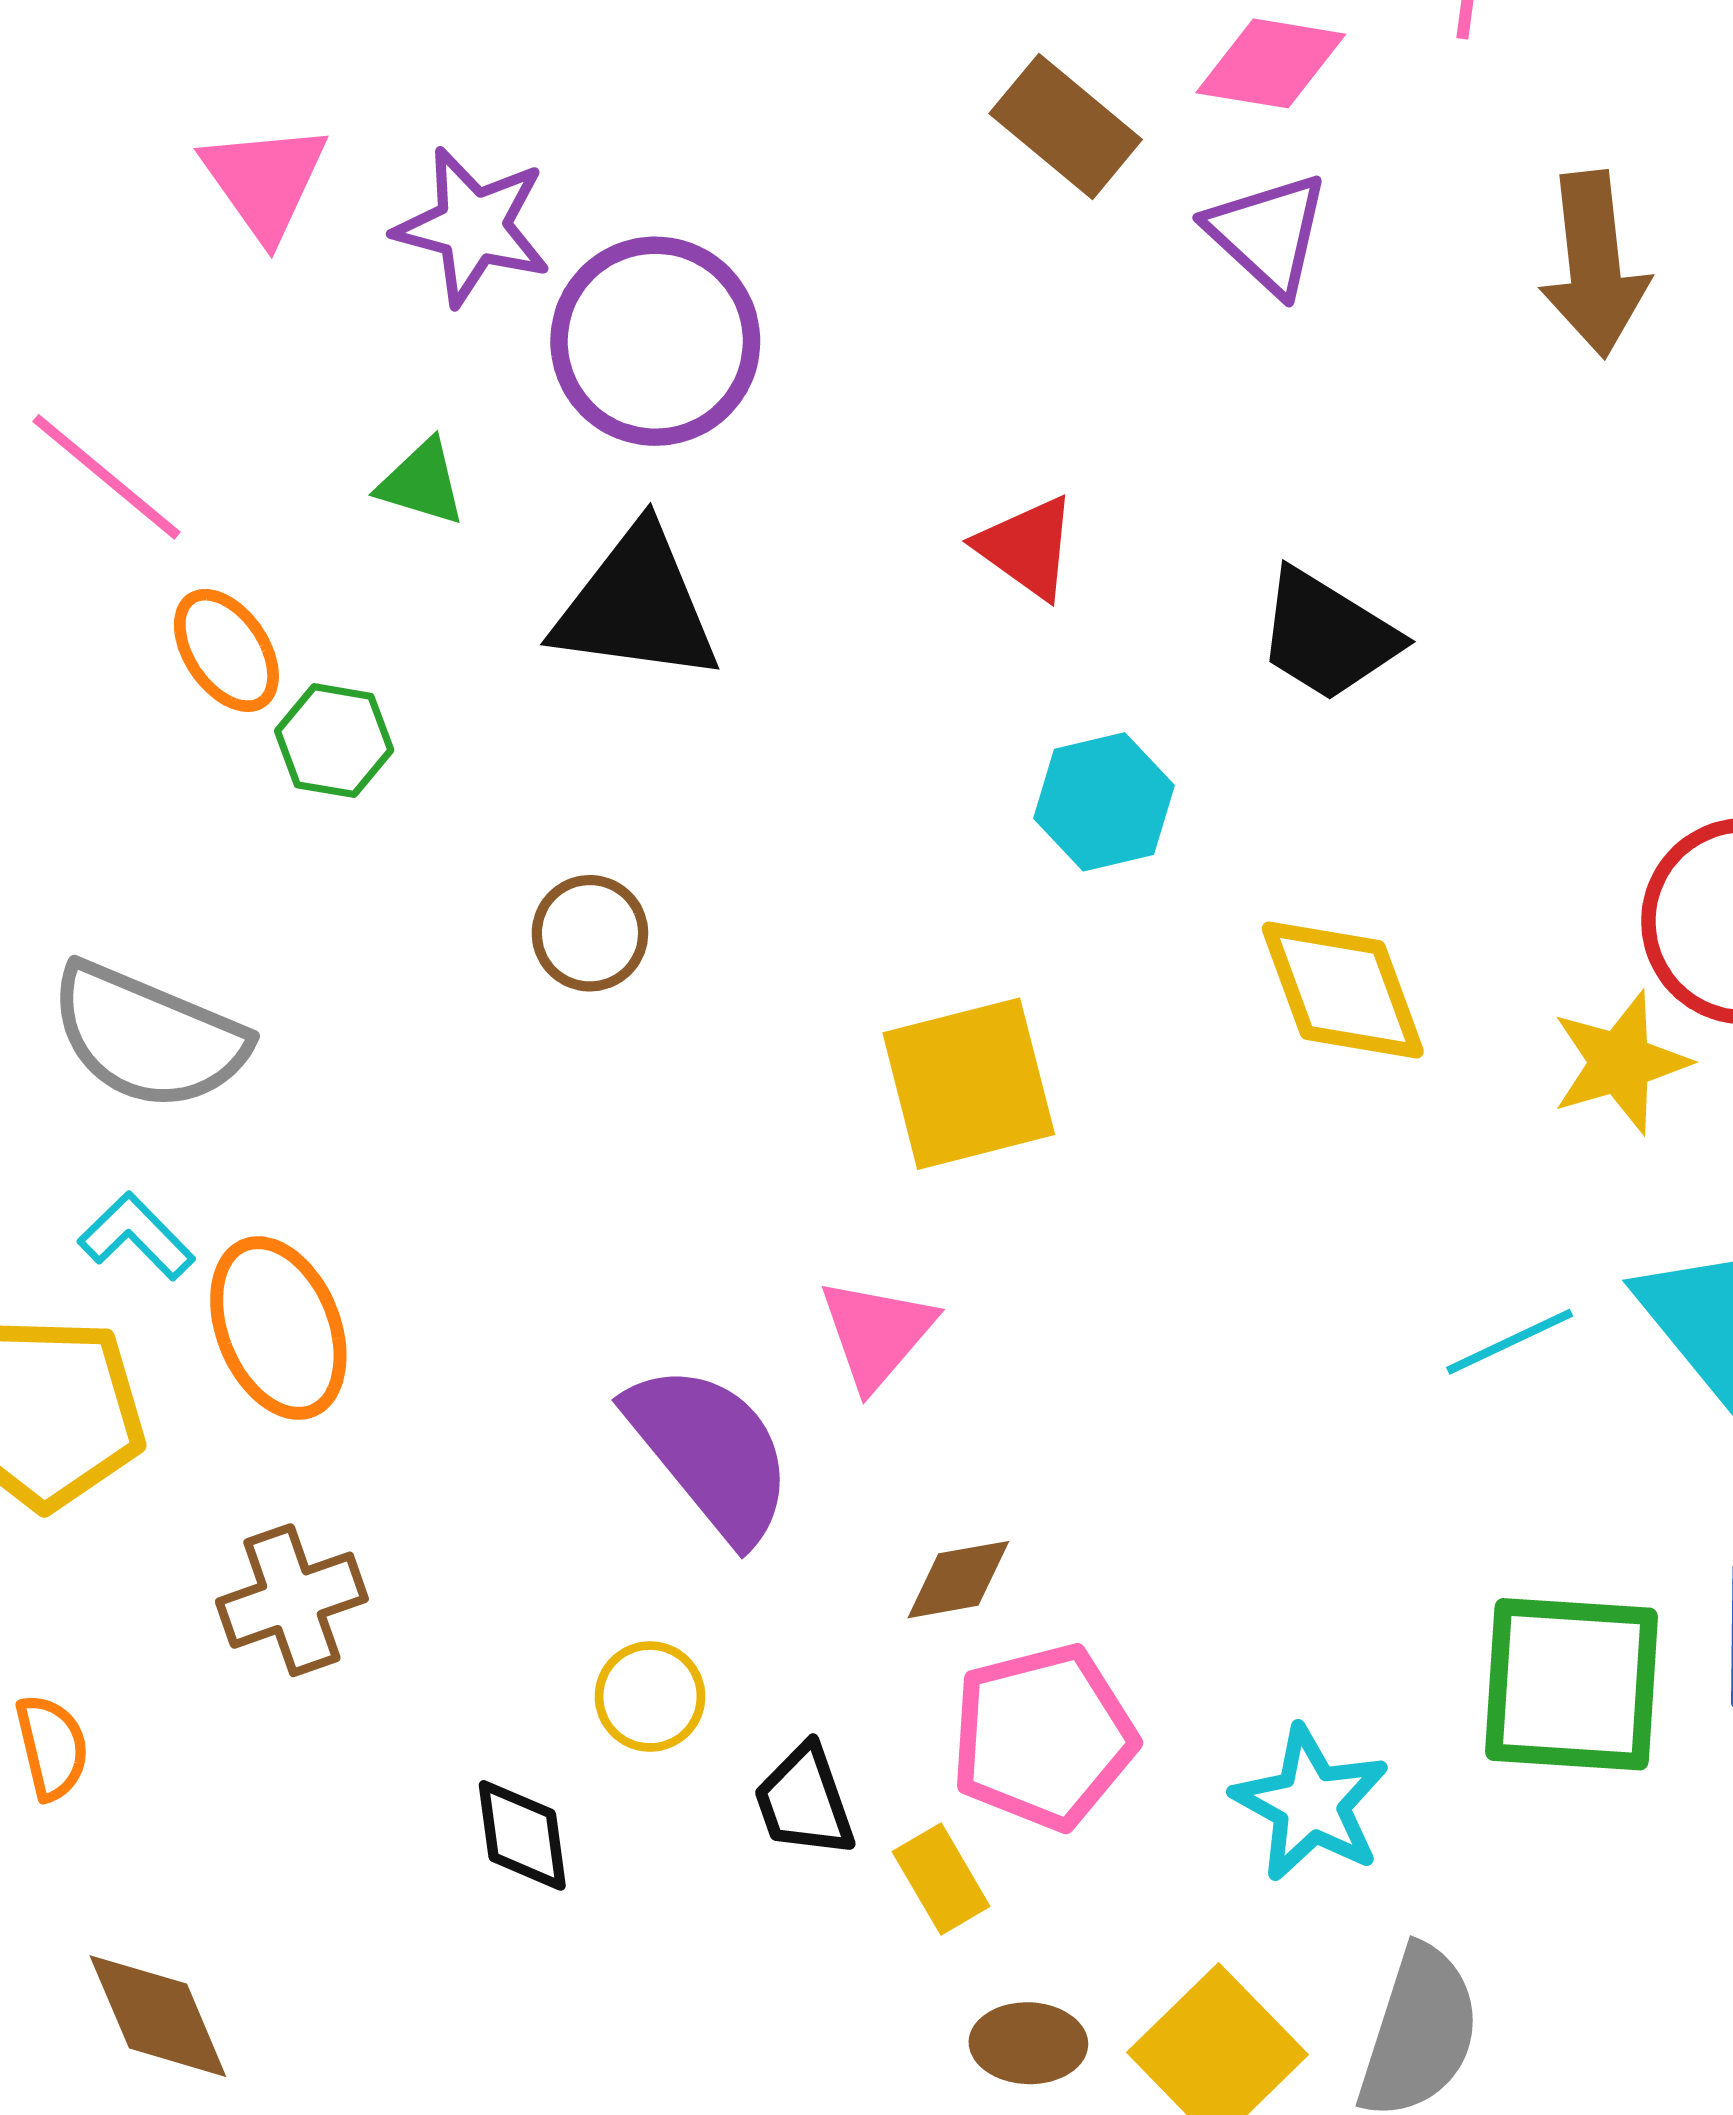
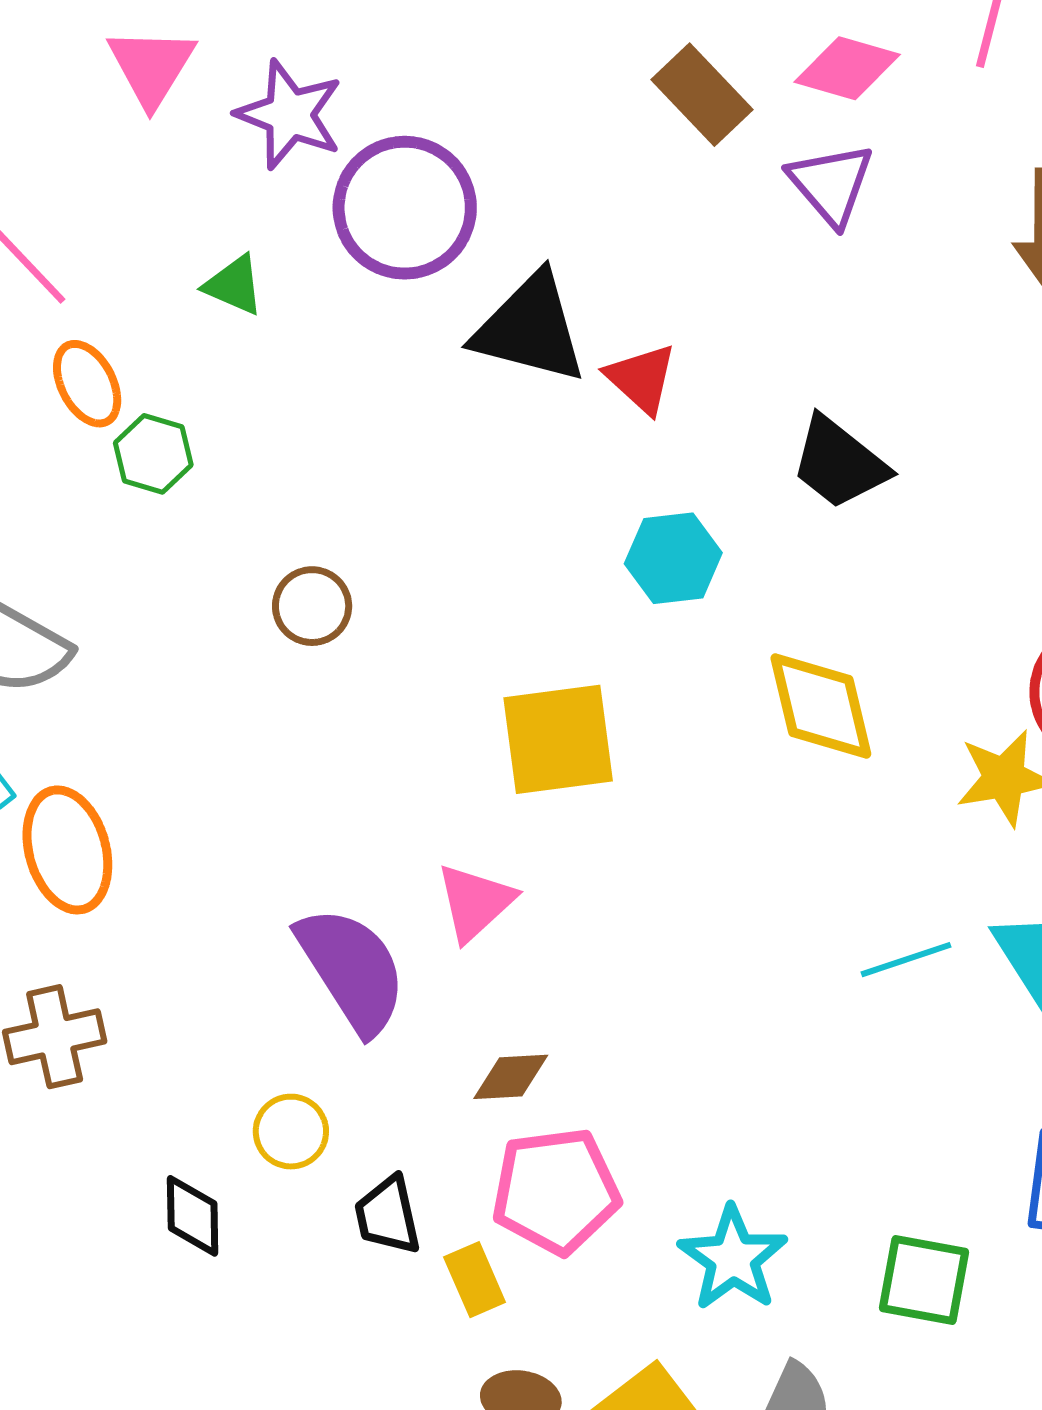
black triangle: (637, 605) -> (530, 328), moved
green square: (1572, 1684) -> (924, 1280), moved, size x0.7

